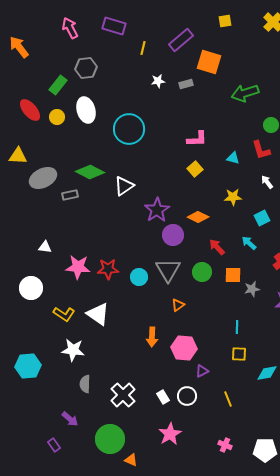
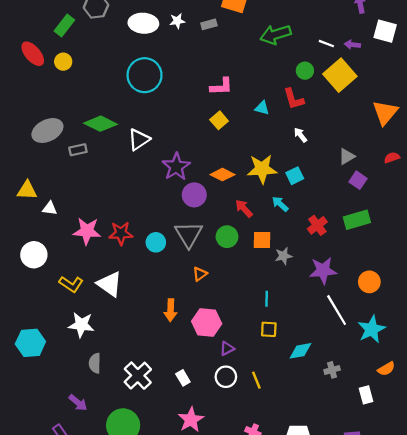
white ellipse: (86, 110) -> (143, 23), moved, turned -70
yellow triangle: (18, 156) -> (27, 190), moved
yellow star: (233, 197) -> (262, 169), moved, size x1.5
white circle: (187, 396) -> (226, 377), moved

